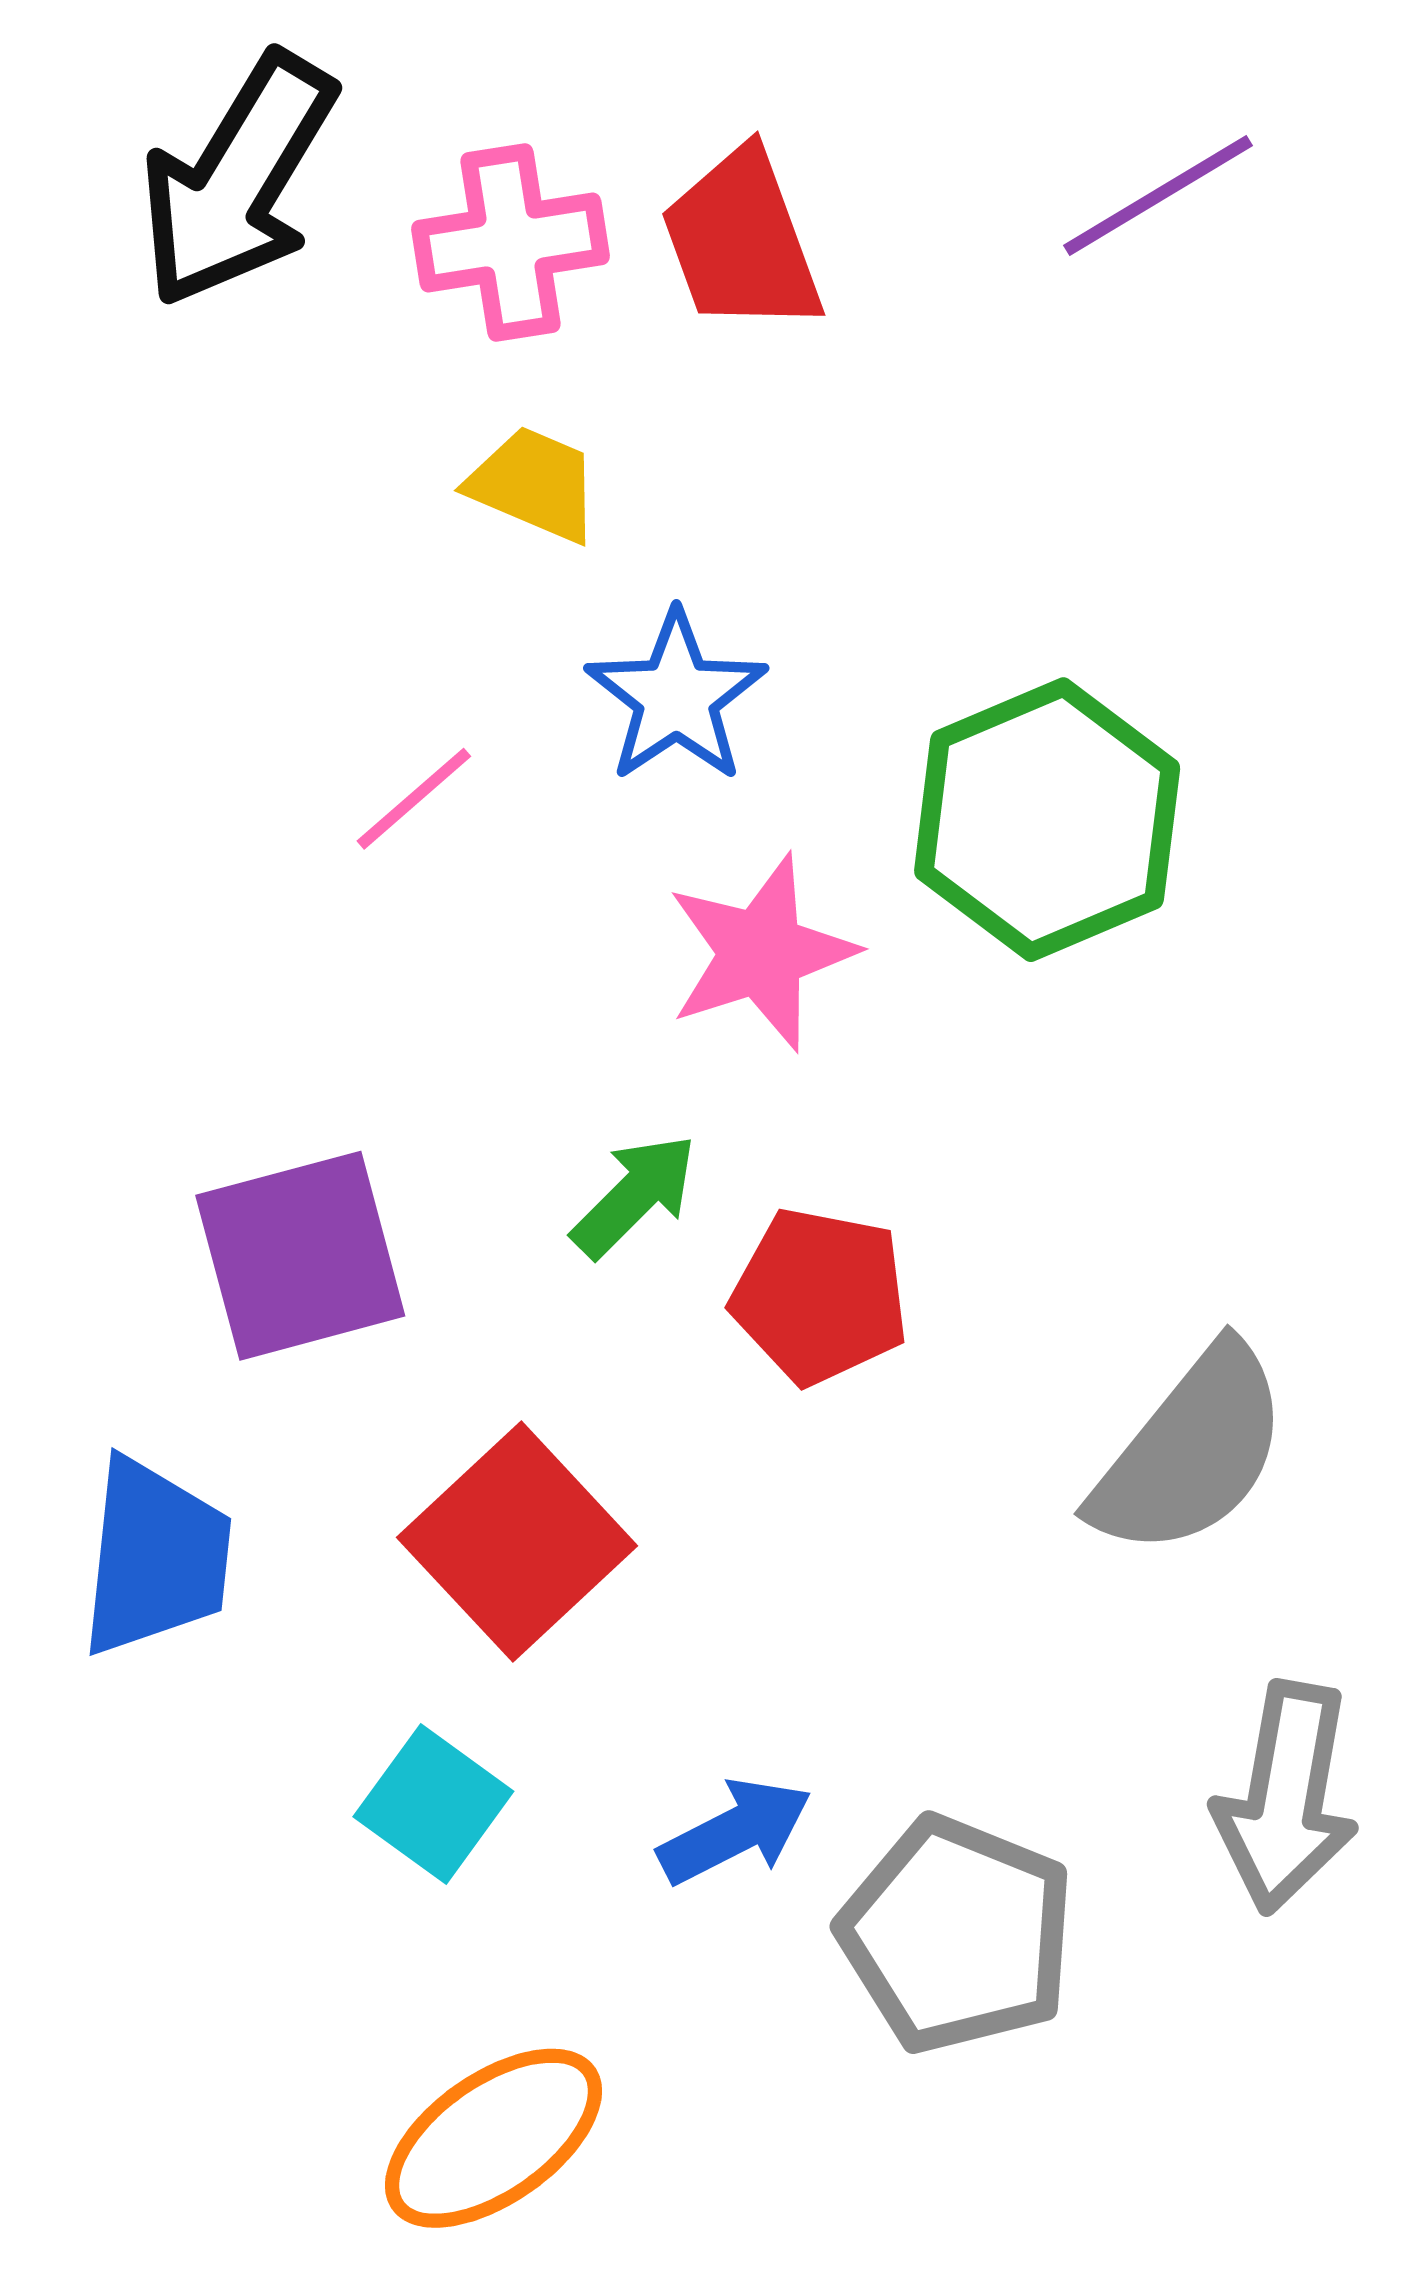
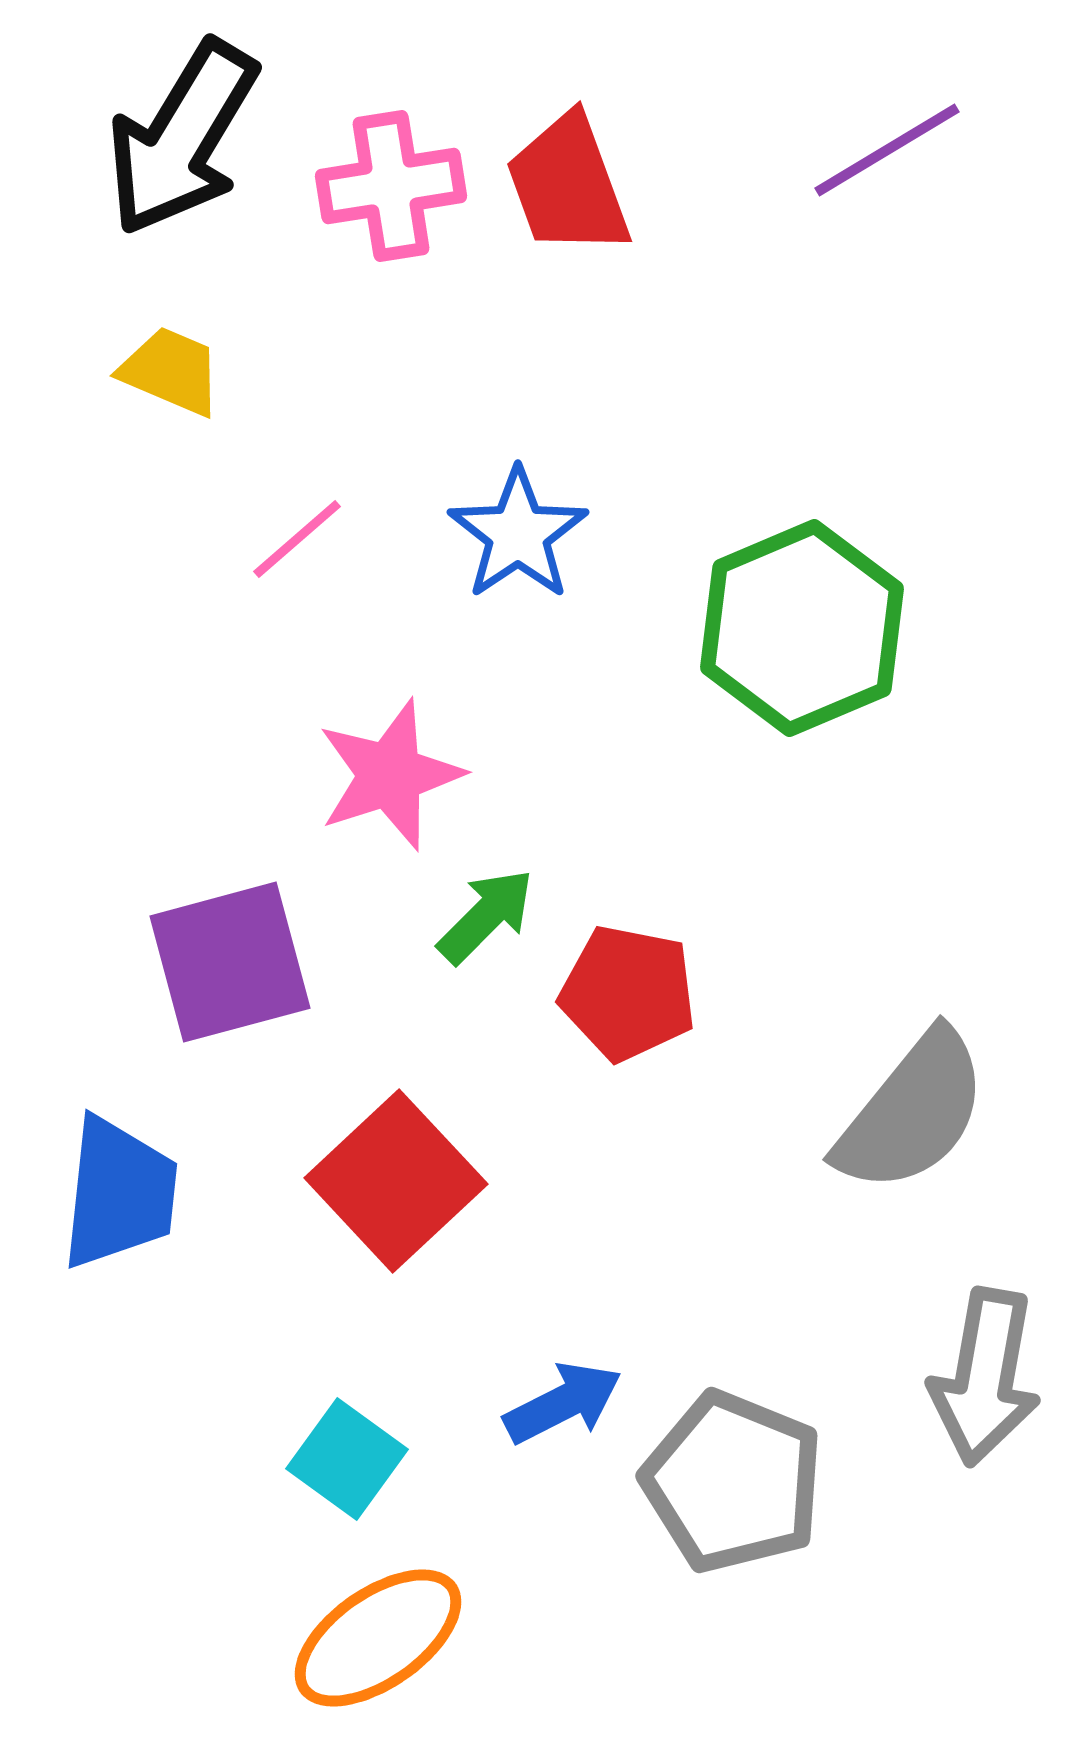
yellow trapezoid: (534, 484) -> (171, 371), moved
pink line: (414, 799) -> (297, 539), moved
pink star: (761, 953) -> (390, 775), moved
cyan square: (433, 1804) -> (347, 1459), moved

